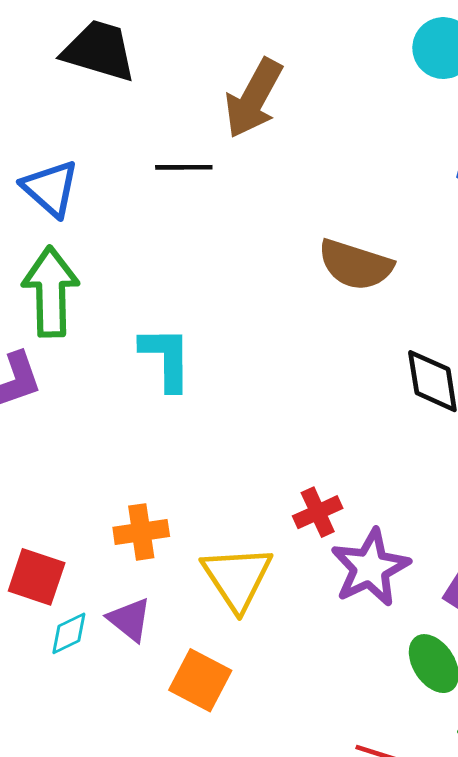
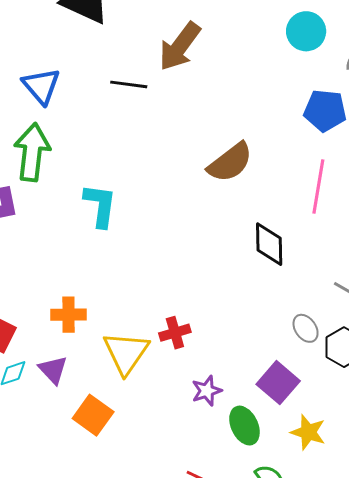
brown semicircle: (355, 265) -> (230, 162), turned -63
red cross: (318, 512) -> (175, 333), moved
purple star: (370, 568) -> (207, 391), moved, size x0.6

